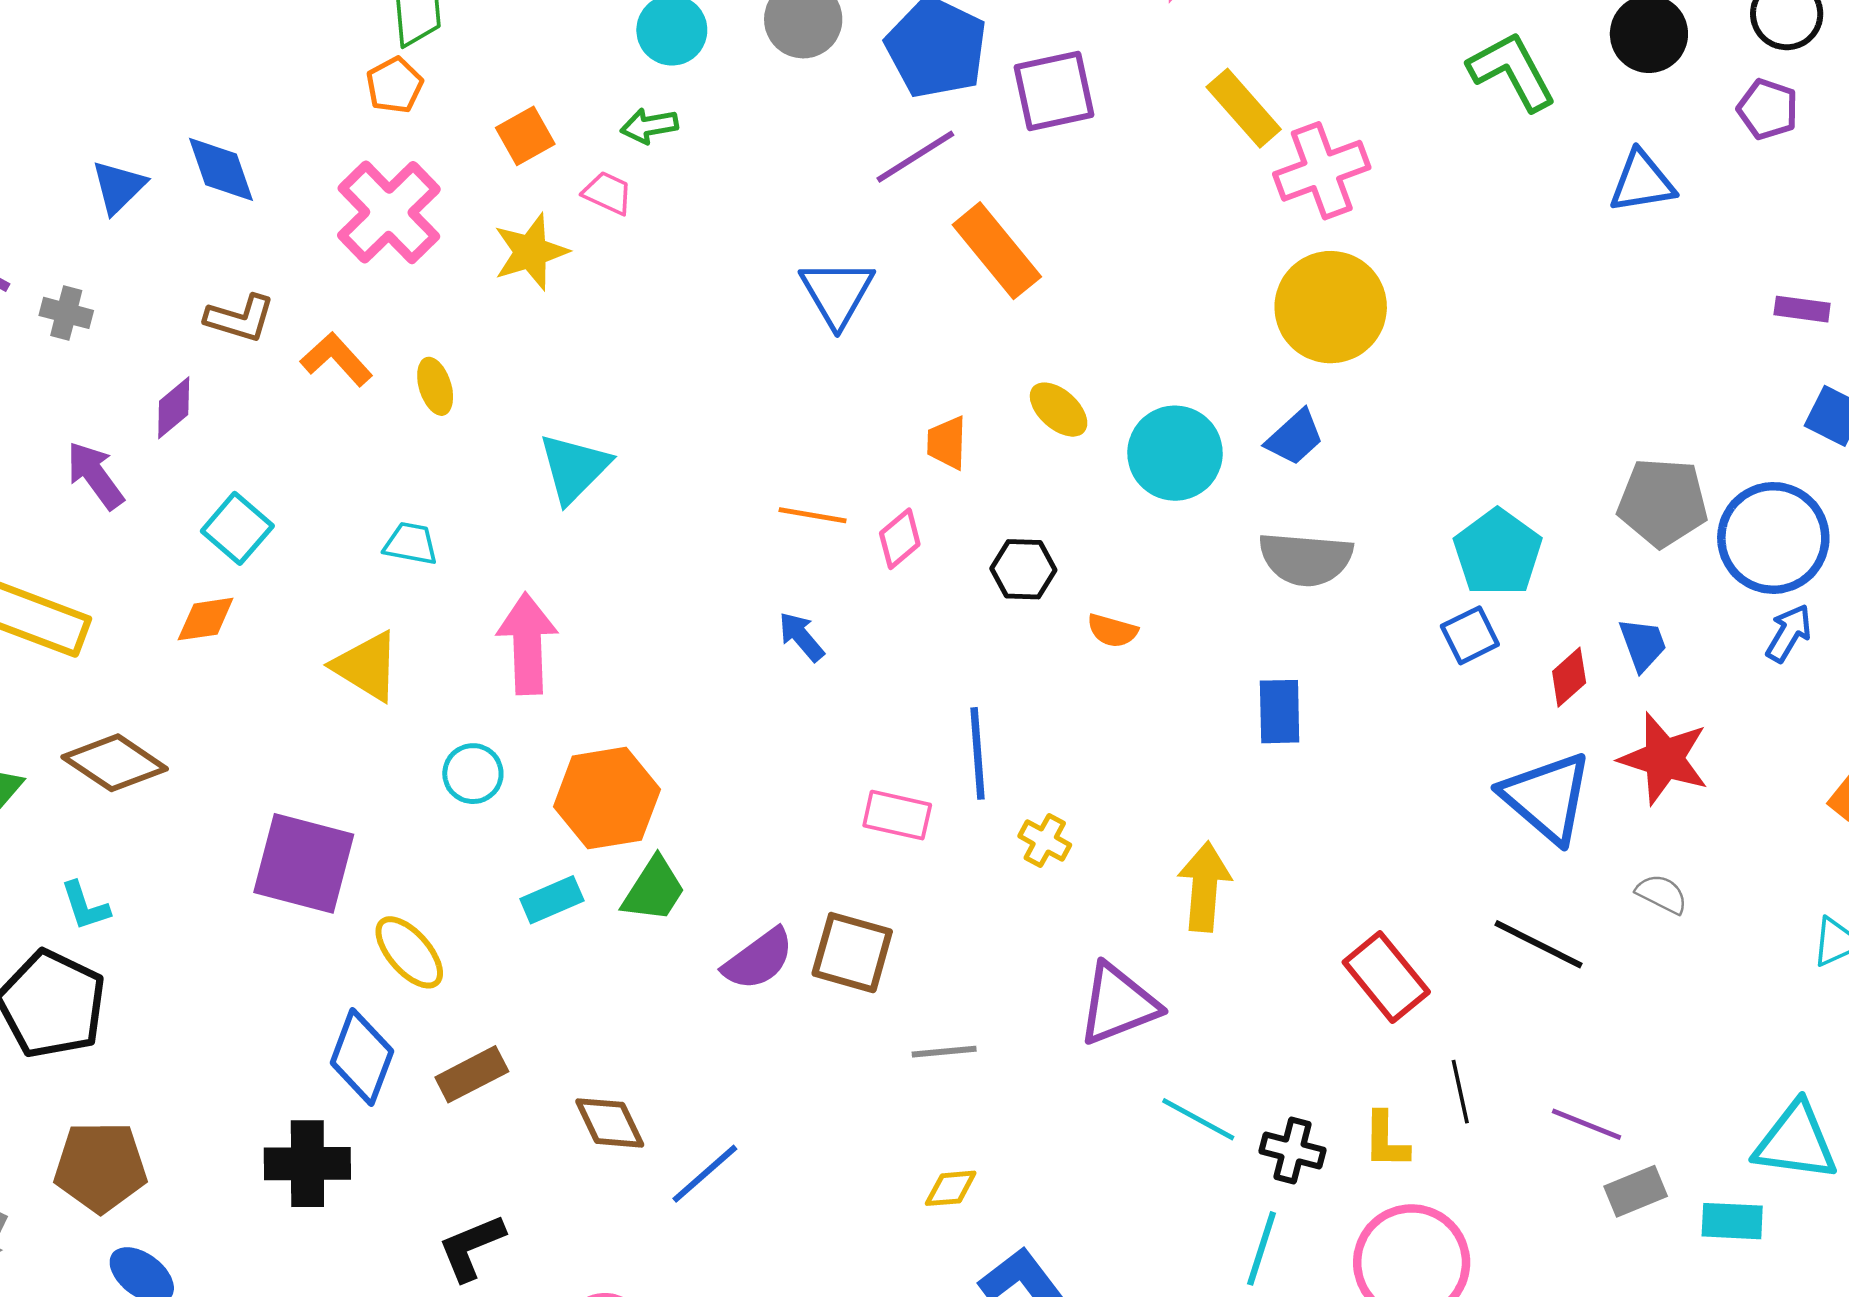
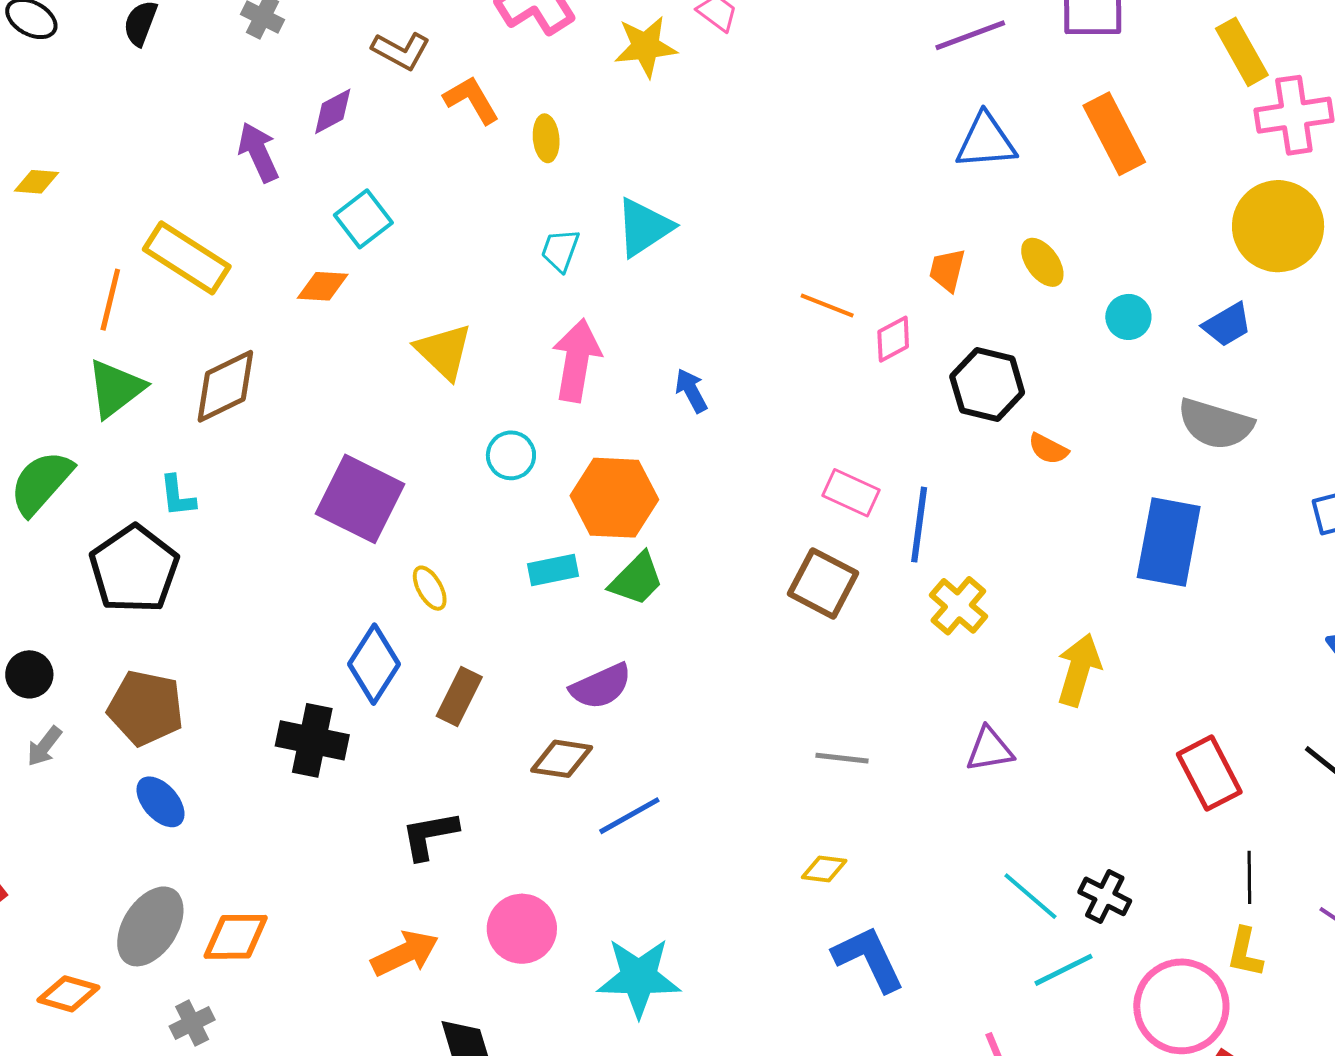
orange rectangle: (997, 251) -> (1114, 134), moved
blue triangle: (837, 293) -> (986, 141), moved, turned 44
cyan circle: (1175, 453) -> (1128, 317), size x0.6
cyan trapezoid: (411, 544) -> (560, 250), moved, turned -93
black hexagon: (1023, 569) -> (987, 385), size x1.4
blue arrow: (801, 637) -> (691, 391), moved
blue rectangle: (1280, 712) -> (1169, 542), size x1.6
brown diamond: (115, 763) -> (225, 386), turned -72
pink rectangle: (897, 815) -> (851, 493), moved
yellow cross: (1045, 841) -> (958, 606), size x1.4
yellow ellipse: (409, 952) -> (430, 588), size x0.7
brown square: (852, 953) -> (823, 583), moved
purple semicircle: (758, 959) -> (601, 686), moved
purple triangle: (1118, 1004) -> (990, 749), size x0.7
brown rectangle: (472, 1074) -> (459, 696), turned -48
cyan line: (1198, 1119) -> (1030, 896), moved
brown diamond: (610, 1123) -> (562, 759), turned -68
yellow L-shape: (1386, 1140) -> (1245, 952), moved
cyan line: (1262, 1248) -> (1063, 970), turned 34

